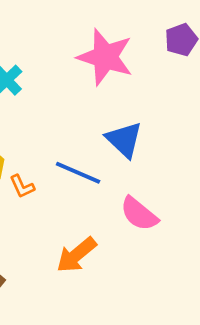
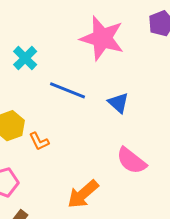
blue triangle: (124, 140) -> (118, 103), size x0.7
blue line: (78, 173) -> (67, 90), moved

